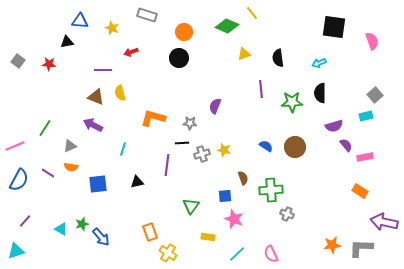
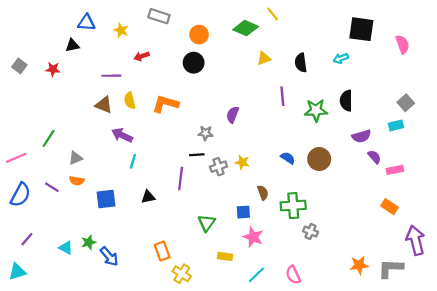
cyan arrow: (319, 63) -> (341, 58), moved
orange L-shape: (153, 118) -> (165, 104), moved
purple arrow: (93, 125) -> (122, 135), moved
purple arrow: (384, 222) -> (415, 240), turned 64

